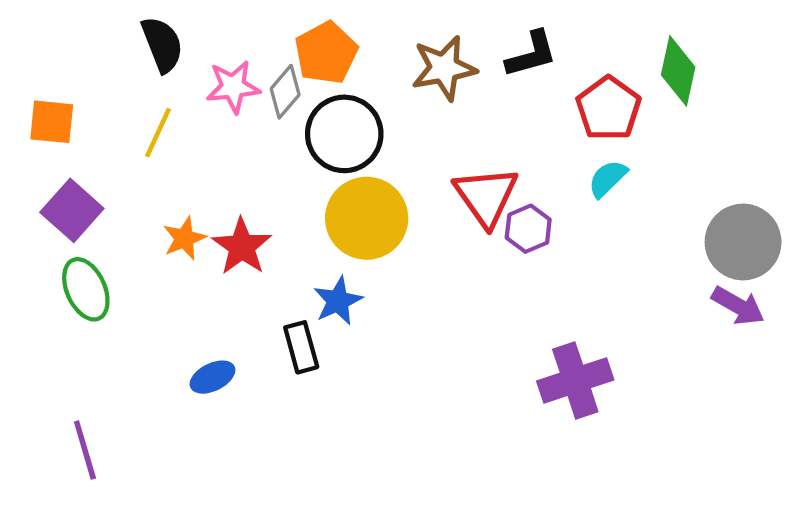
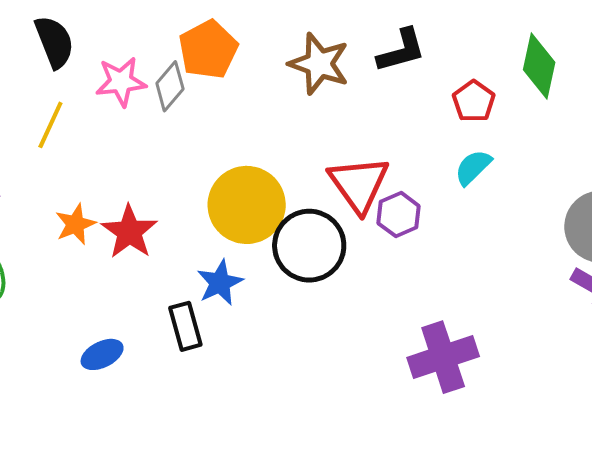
brown star: (444, 68) -> (319, 64), turned 30
red pentagon: (608, 108) -> (474, 101), size x0.7
black circle: (344, 134) -> (309, 246), moved

